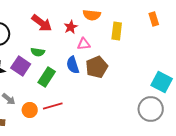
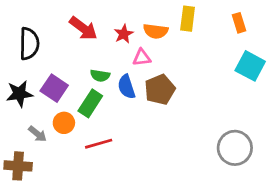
orange semicircle: (92, 15) -> (156, 31), moved
yellow rectangle: (117, 31) -> (188, 19), moved
green semicircle: (38, 52) -> (100, 76), moved
cyan square: (162, 82) -> (250, 66), moved
orange circle: (30, 110) -> (64, 123), moved

